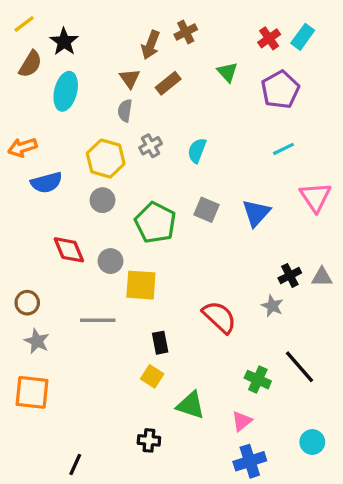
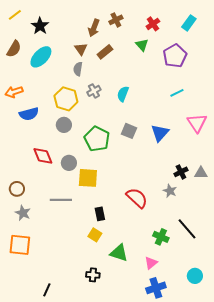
red cross: (269, 38) -> (153, 24), moved
brown semicircle: (30, 64) -> (14, 49), moved
cyan ellipse: (66, 91) -> (41, 57), turned 30

